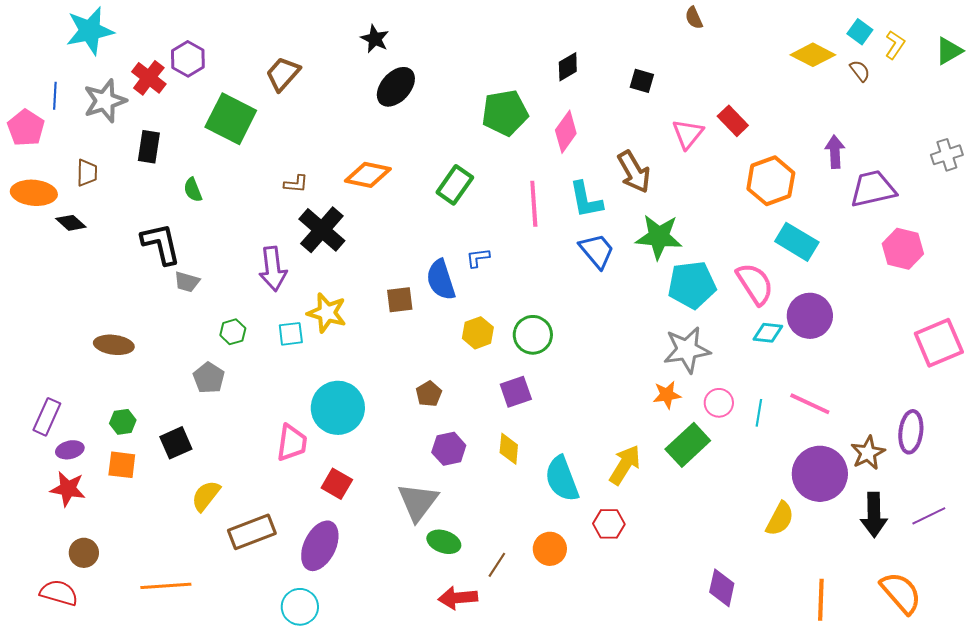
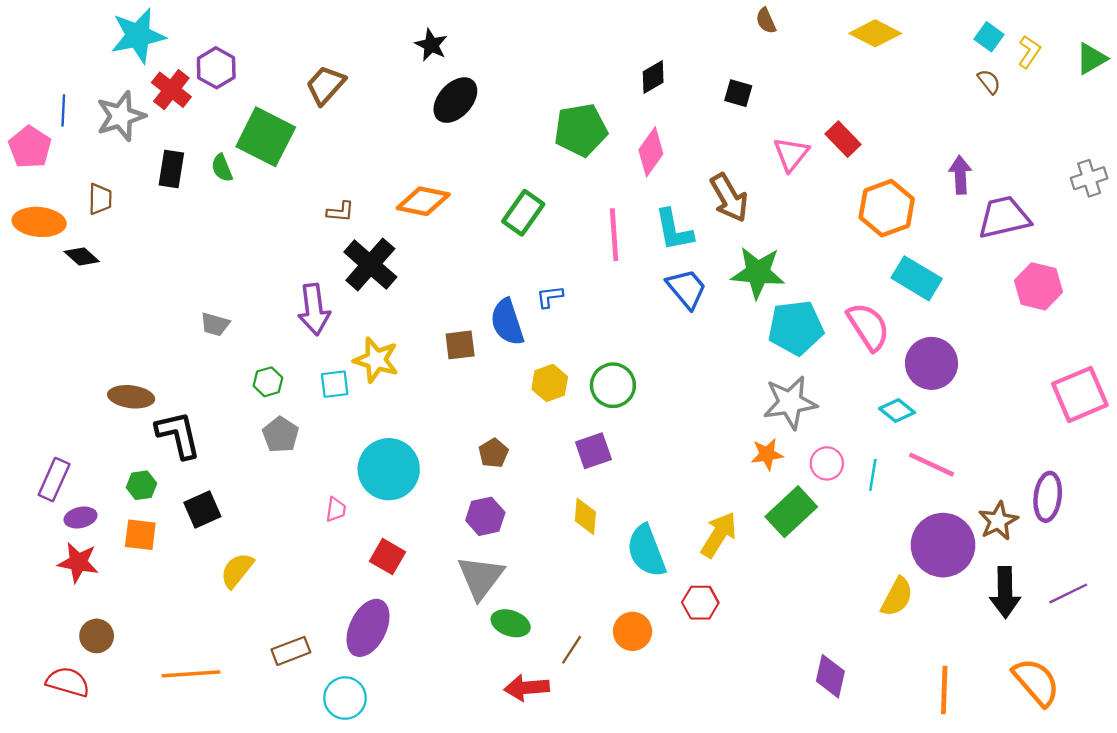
brown semicircle: (694, 18) -> (766, 21), moved
cyan star: (90, 31) -> (138, 36), moved
yellow diamond: (813, 55) -> (875, 33), moved
green semicircle: (193, 190) -> (222, 168), moved
black L-shape: (161, 244) -> (178, 435), moved
cyan diamond: (768, 333) -> (897, 411), moved, turned 32
gray pentagon: (209, 378) -> (281, 435), moved
pink trapezoid: (292, 443) -> (336, 509), size x0.6
purple hexagon: (449, 449) -> (485, 516), moved
brown rectangle: (252, 532) -> (291, 651), moved, size x0.7

